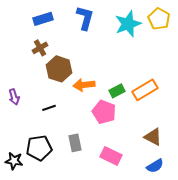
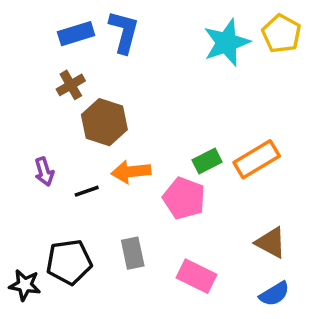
blue L-shape: (85, 18) -> (124, 32), moved
orange arrow: (84, 85) -> (131, 172), moved
purple arrow: (14, 97) -> (44, 172), moved

